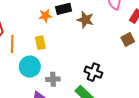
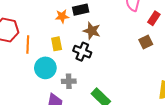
brown star: (85, 20) -> (92, 31), moved
black cross: (93, 72) -> (82, 52), moved

